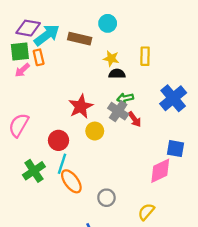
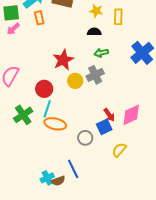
orange rectangle: (39, 57) -> (39, 18), moved
yellow star: (111, 58) -> (96, 11), moved
gray cross: (118, 111) -> (95, 75), moved, turned 30
red arrow: (135, 119) -> (109, 115), moved
blue square: (175, 149) -> (104, 127), moved, turned -35
orange ellipse: (71, 181) -> (55, 124), turned -40

